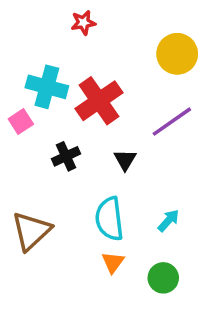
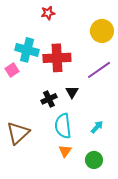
red cross: (99, 101) -> (57, 58), turned 32
black cross: (66, 156) -> (49, 99), moved

